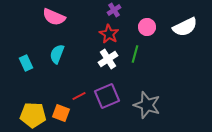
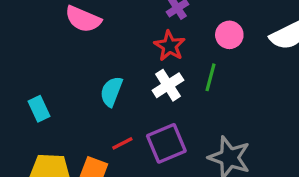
cyan semicircle: (57, 54) -> (111, 91), moved
cyan rectangle: (26, 63) -> (39, 109), moved

